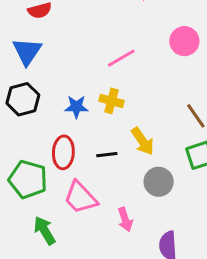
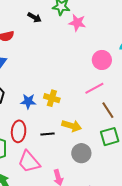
pink line: (121, 58) -> (94, 88), moved
yellow arrow: (143, 141) -> (72, 126), turned -42

